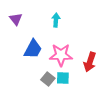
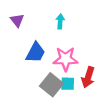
red arrow: (90, 62) -> (88, 77), moved
gray square: (48, 79) -> (52, 85), size x1.5

